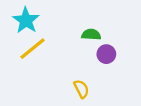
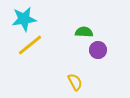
cyan star: (26, 20) -> (24, 19), turned 30

